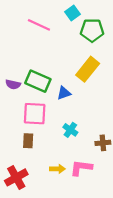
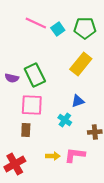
cyan square: (73, 13) -> (58, 29), moved
green rectangle: (38, 81) -> (35, 75), turned 40
blue triangle: (64, 93) -> (78, 101), moved

